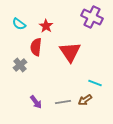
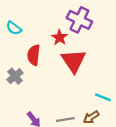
purple cross: (92, 17) -> (79, 20), moved
red star: (46, 26) -> (60, 37), moved

